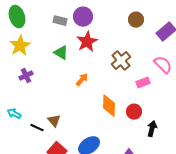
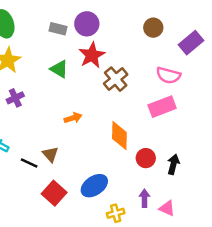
brown cross: (121, 61) -> (116, 79), moved
pink semicircle: (163, 65) -> (168, 75), moved, turned 150
orange arrow: (82, 80) -> (73, 118), moved, turned 32
pink rectangle: (143, 83) -> (162, 107), size x1.5
red circle: (134, 112) -> (146, 158), moved

